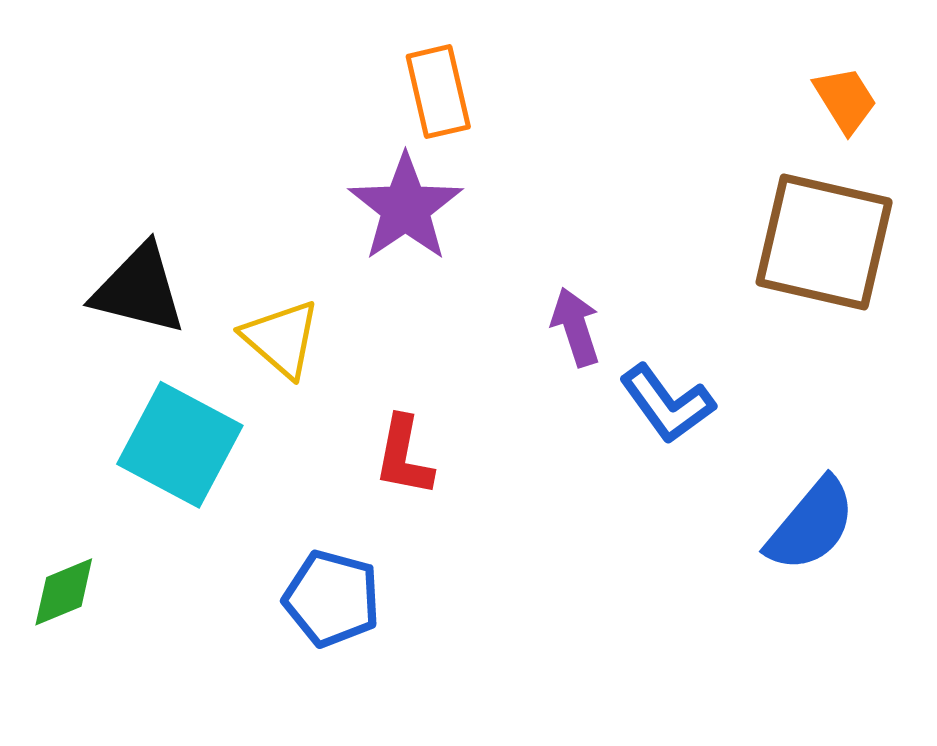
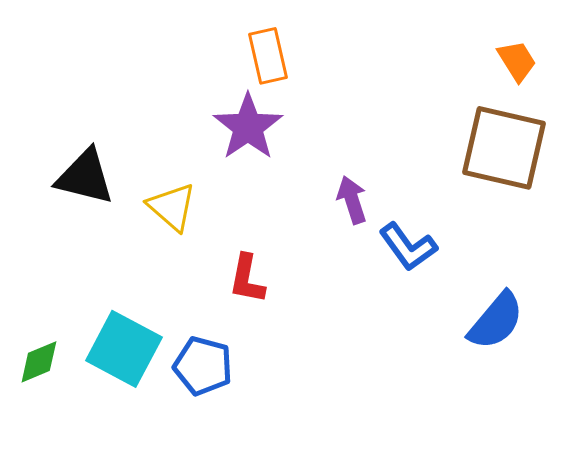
cyan square: (180, 445) -> (124, 349), moved

